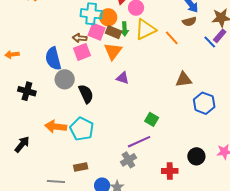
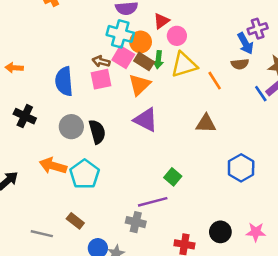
purple triangle: (123, 78) -> (146, 120), size x1.5
gray circle: (65, 79) -> (71, 127), moved
brown triangle: (184, 80) -> (206, 124), moved
gray cross: (128, 160) -> (136, 222), turned 35
brown rectangle: (81, 167) -> (75, 221), turned 40

